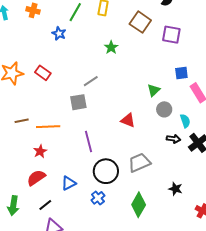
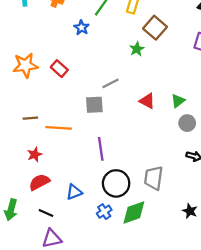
brown square: (140, 22) -> (155, 28), moved
red triangle: (128, 120) -> (147, 101), moved
red star: (40, 151) -> (35, 155), moved
gray trapezoid: (139, 163) -> (154, 178), turned -65
black line: (45, 205) -> (46, 213), turned 56
green diamond: (139, 205) -> (134, 213), moved, turned 35

